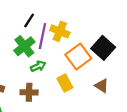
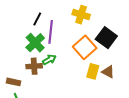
yellow cross: (60, 31) -> (81, 15), moved
yellow rectangle: (65, 83) -> (93, 71), moved, turned 49
brown cross: (29, 92) -> (34, 66), moved

